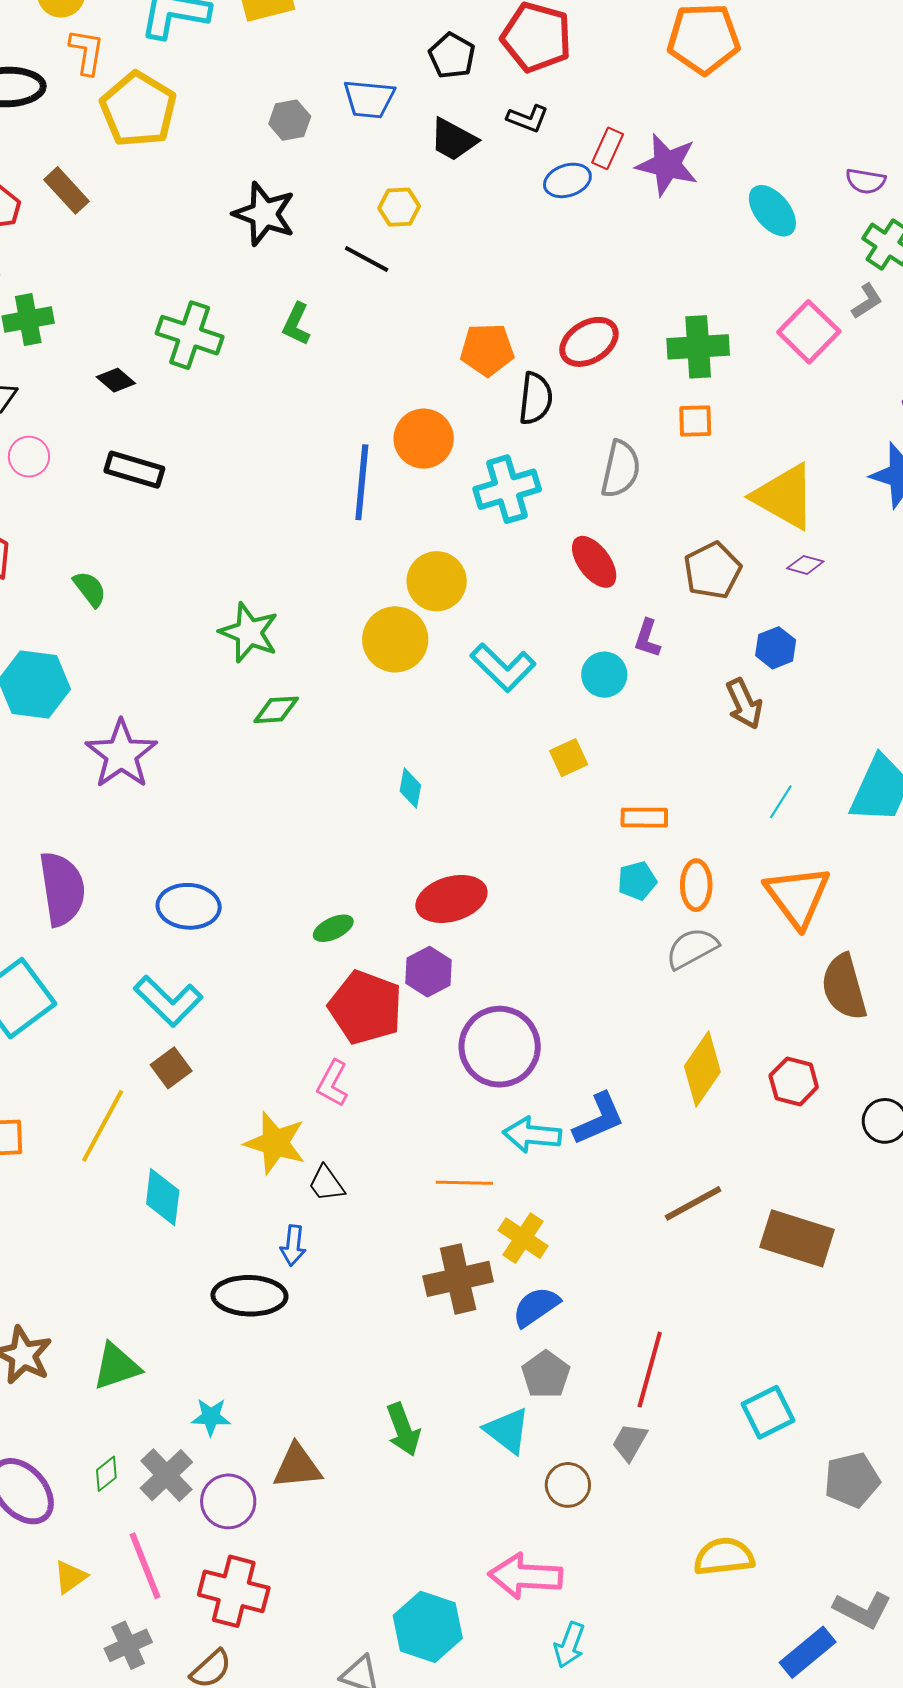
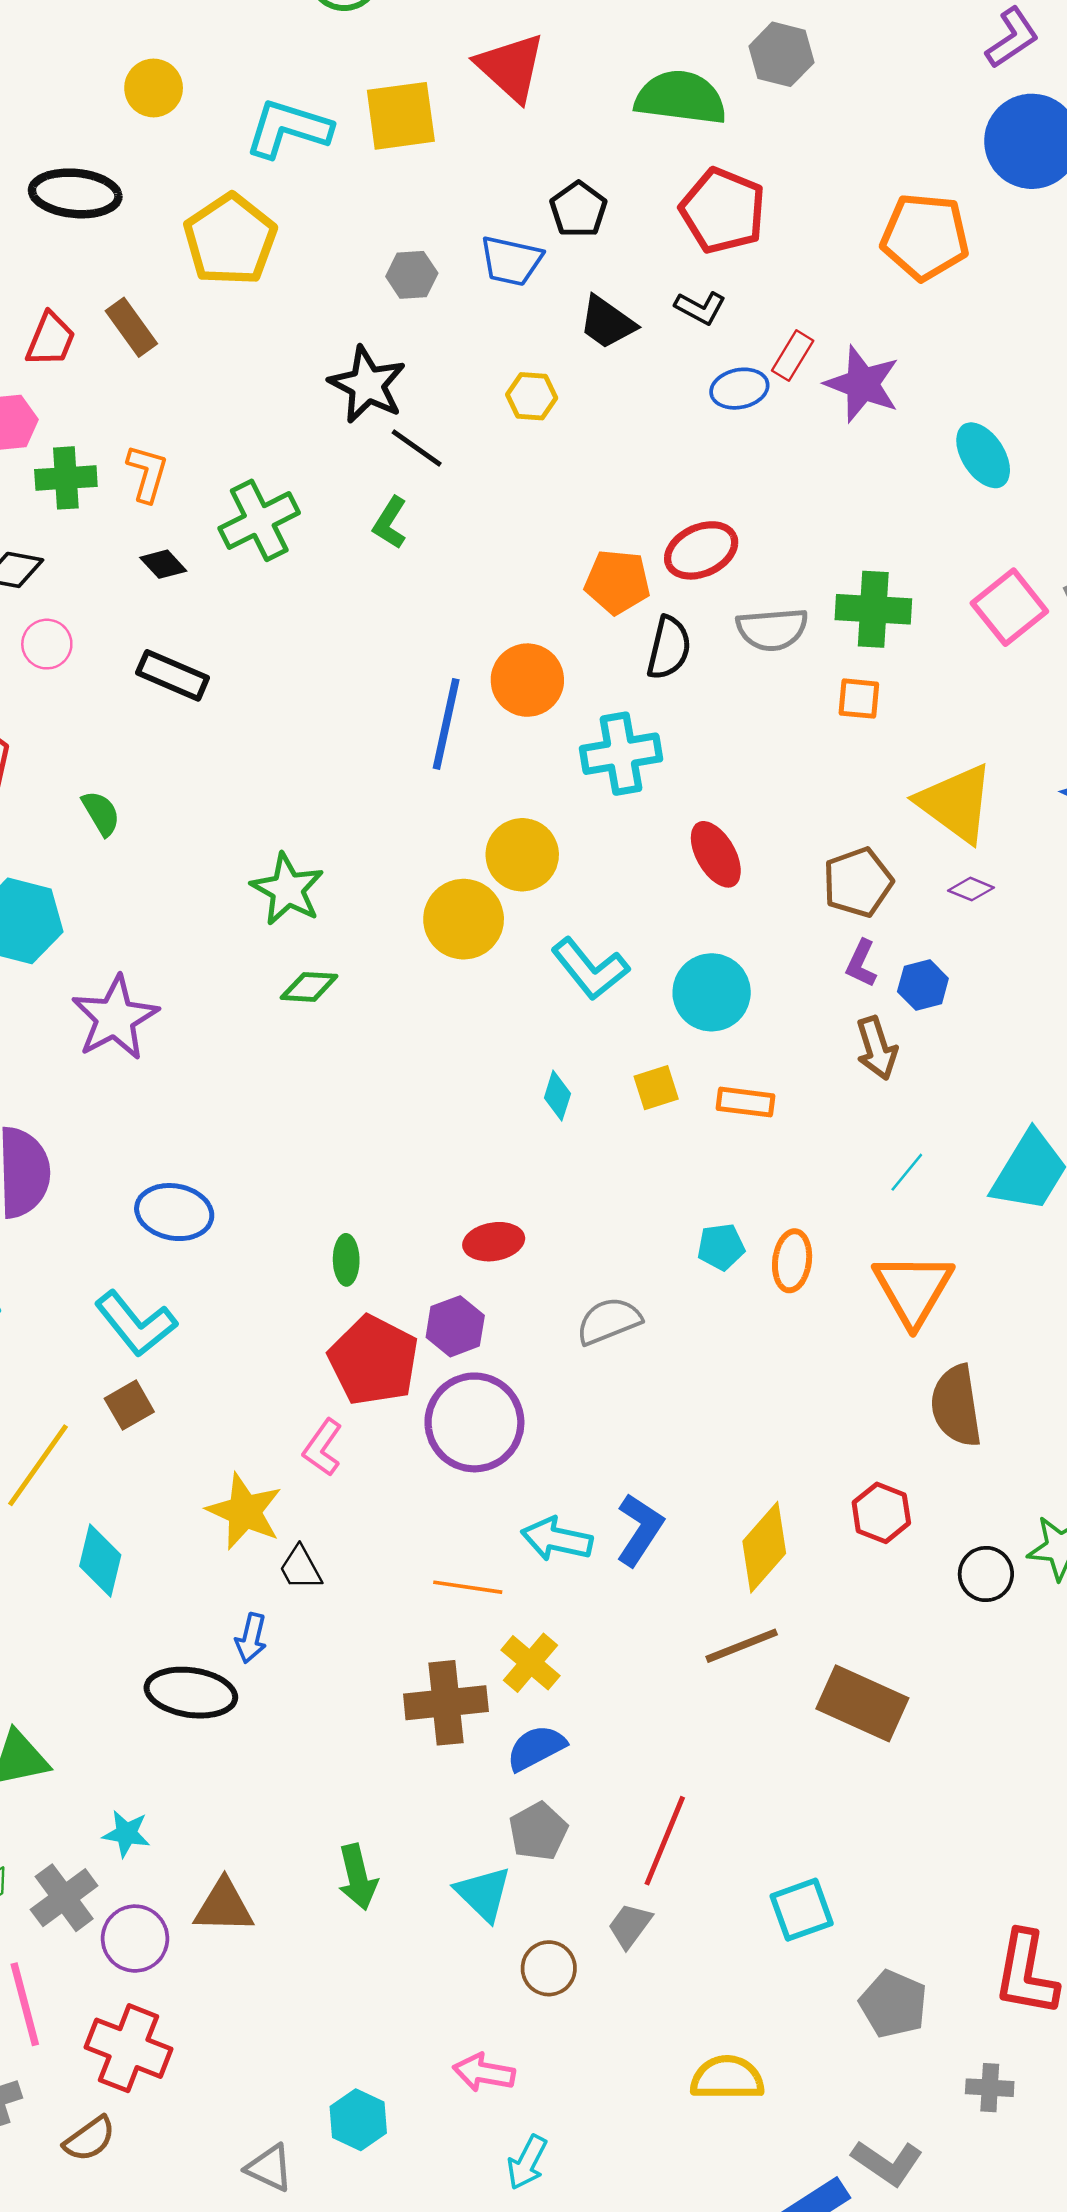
orange L-shape: (87, 52) -> (147, 473), moved
black pentagon: (452, 56) -> (578, 209), moved
black line: (367, 259) -> (417, 448), moved
green cross: (190, 335) -> (259, 520), turned 38
red ellipse: (589, 342) -> (701, 550), moved
gray semicircle: (621, 469) -> (772, 629), moved, turned 66
purple L-shape: (647, 638) -> (861, 963), moved
cyan circle: (604, 675) -> (712, 992), size x1.4
cyan diamond: (410, 788) -> (557, 1096), moved
orange rectangle: (644, 818) -> (745, 1102), moved
red ellipse: (451, 899) -> (494, 1242), size x0.7
green ellipse: (333, 928) -> (346, 1260), turned -72
gray semicircle: (692, 948) -> (609, 1321), moved
purple circle: (500, 1047) -> (474, 1422), moved
yellow diamond: (702, 1069) -> (764, 1547), moved
blue L-shape: (599, 1119) -> (640, 1530), turned -40
gray pentagon: (852, 1480) -> (893, 2004), turned 30
pink arrow: (525, 1576) -> (484, 2073), size x0.7
cyan hexagon: (428, 1627) -> (358, 2120), size x0.7

